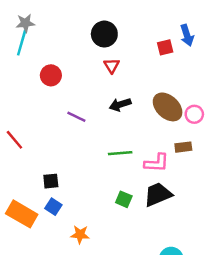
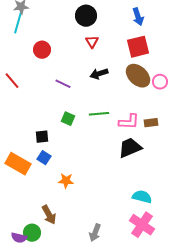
blue arrow: (187, 35) -> (138, 17), moved
red square: (165, 47) -> (138, 47), moved, size x1.6
red line: (14, 140) -> (12, 81), moved
brown rectangle: (183, 147) -> (151, 123), moved
green square: (124, 199) -> (68, 119), moved

